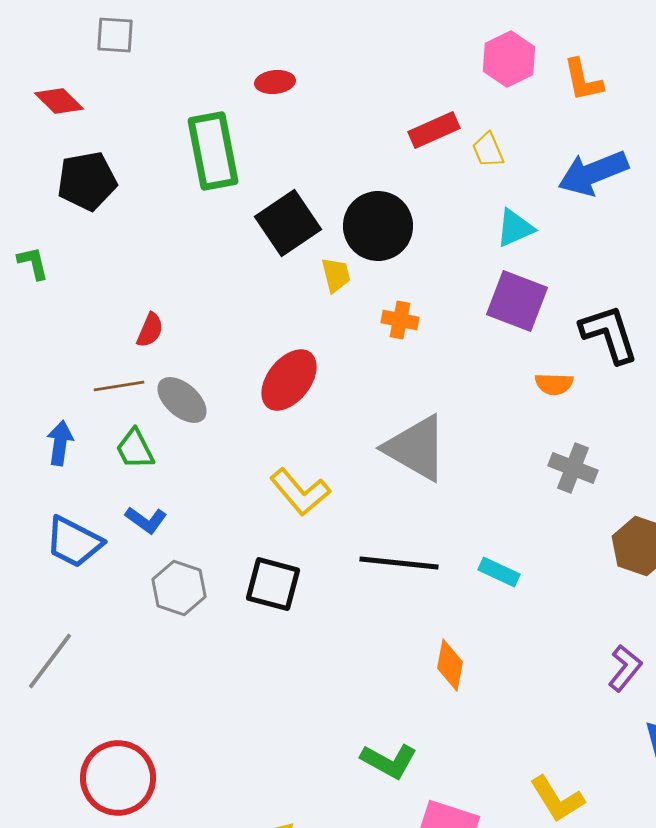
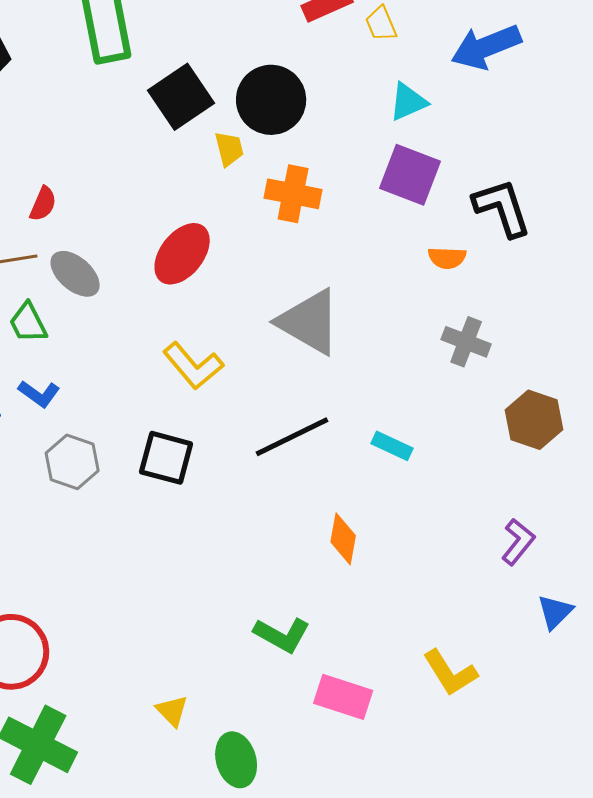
orange cross: (400, 320) -> (293, 194), size x1.5
black line: (399, 563) -> (292, 437), turned -32

